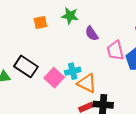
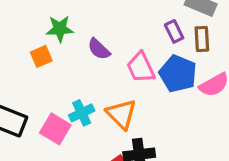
orange square: (40, 22) -> (41, 56), moved
orange triangle: (87, 83) -> (121, 114), moved, turned 30

